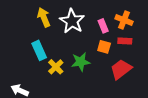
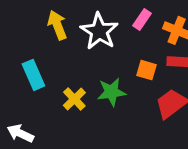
pink rectangle: (103, 26) -> (142, 20), moved, turned 56
cyan rectangle: (39, 50) -> (33, 75), moved

